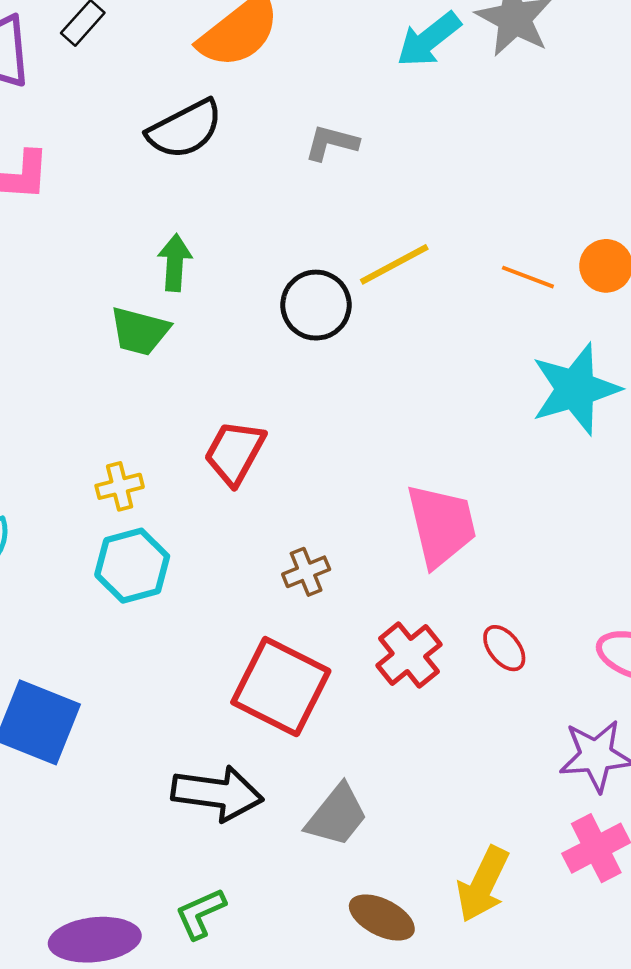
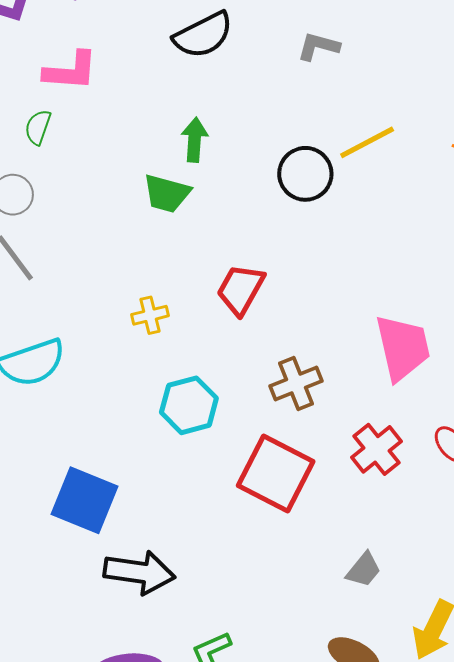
cyan hexagon: (132, 566) -> (189, 405), moved
brown cross: (306, 572) -> (296, 383), size x1.4
black arrow: (217, 793) -> (139, 572), moved
gray trapezoid: (337, 815) -> (364, 570), moved, size x0.7

